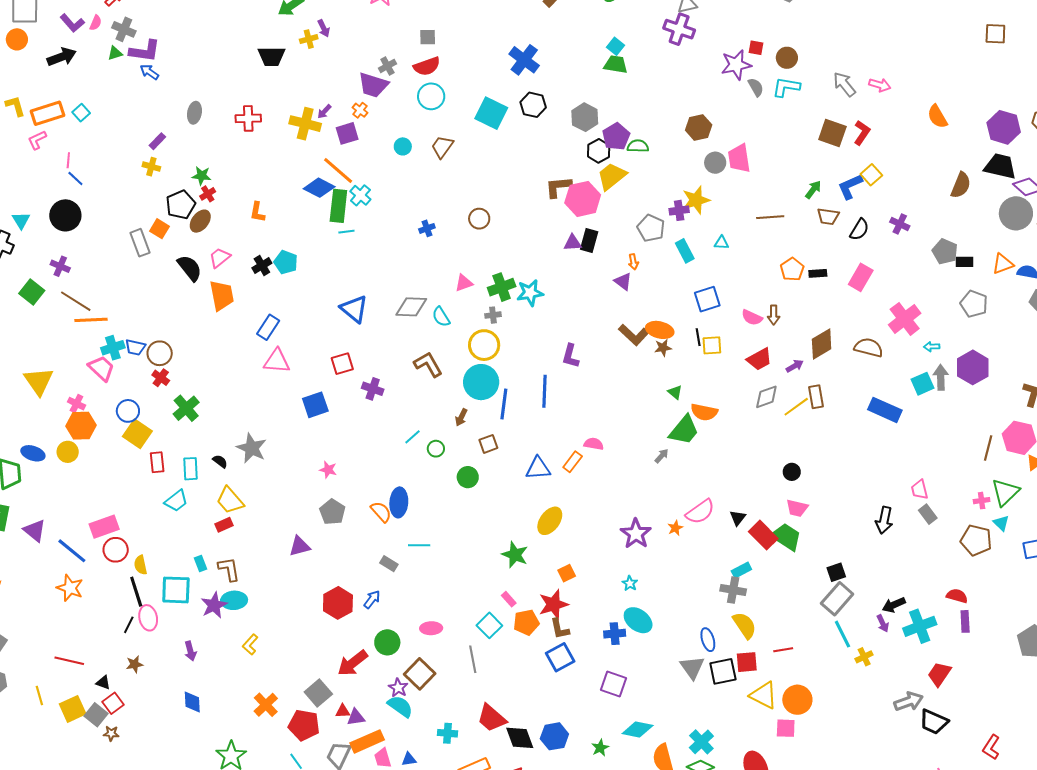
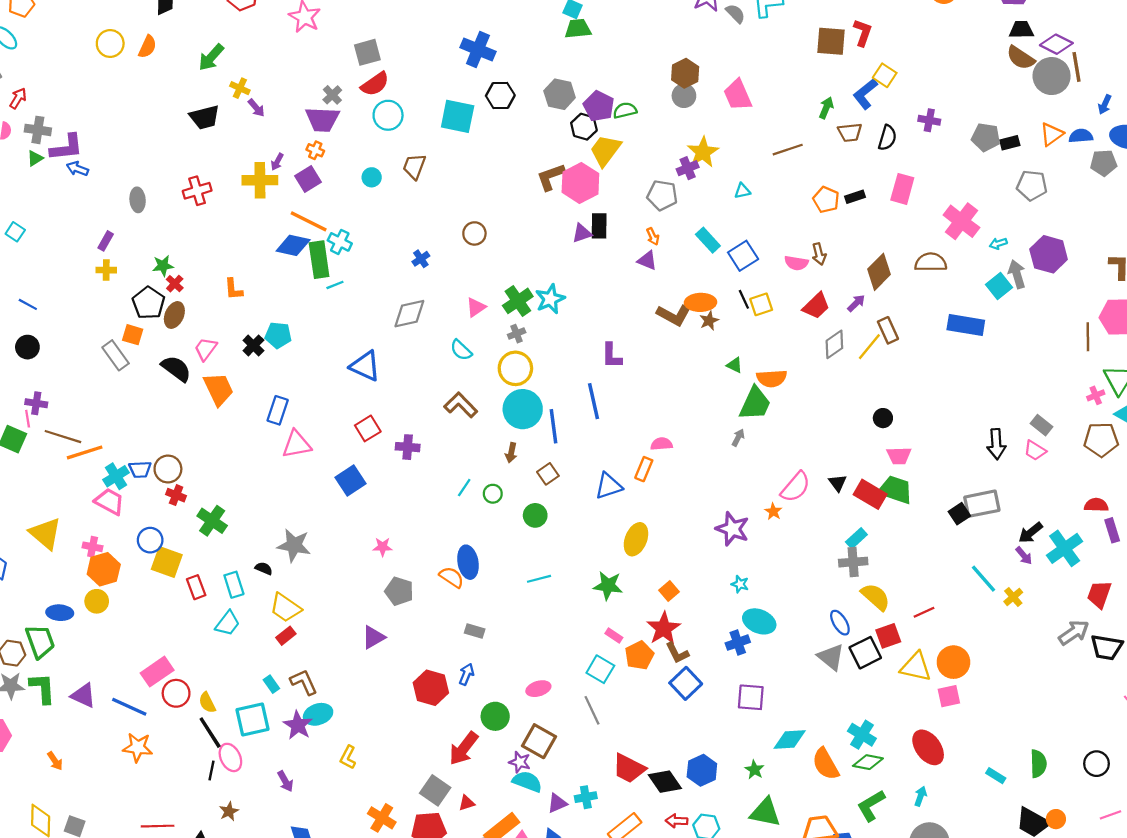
purple arrow: (324, 28) -> (256, 108), moved
gray square: (428, 37) -> (367, 52), size x1.4
yellow cross: (309, 39) -> (240, 88), turned -36
pink line: (68, 160) -> (28, 419), moved
gray circle: (715, 163) -> (684, 96), moved
black trapezoid: (1000, 166) -> (1021, 30), size x0.7
brown semicircle: (961, 185) -> (1021, 58), moved, turned 116
black circle: (65, 215) -> (27, 347), size x0.7
cyan rectangle: (685, 251) -> (708, 240), moved
gray diamond: (411, 307) -> (409, 314), moved
pink trapezoid: (920, 490) -> (1035, 450), moved, turned -30
cyan line: (419, 545) -> (539, 579), moved
gray rectangle: (837, 599) -> (982, 504), moved, turned 52
purple triangle: (356, 717) -> (557, 803), moved

